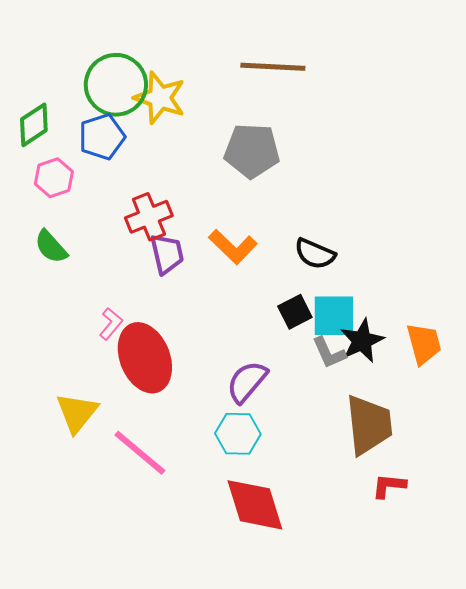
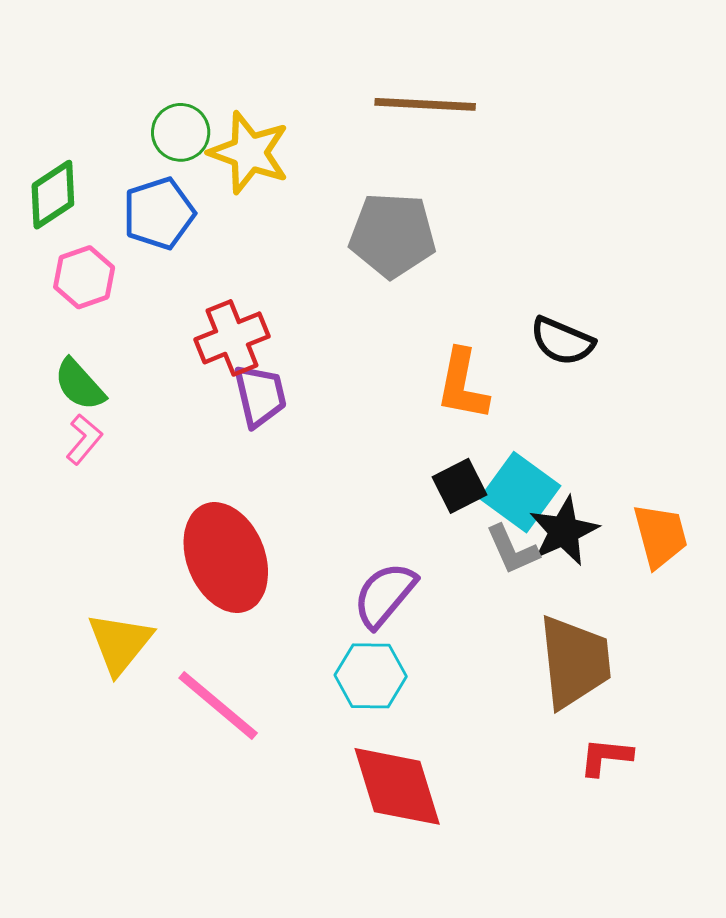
green circle: (116, 85) -> (181, 132), size x0.6
orange L-shape: (233, 247) -> (463, 385), moved, turned 57
black semicircle: (315, 254) -> (562, 341), moved
cyan square: (334, 316) -> (520, 492), turned 36
pink L-shape: (111, 324) -> (84, 439), moved

